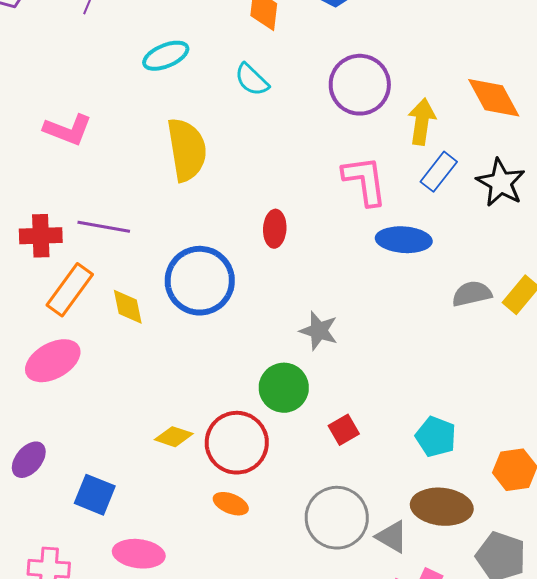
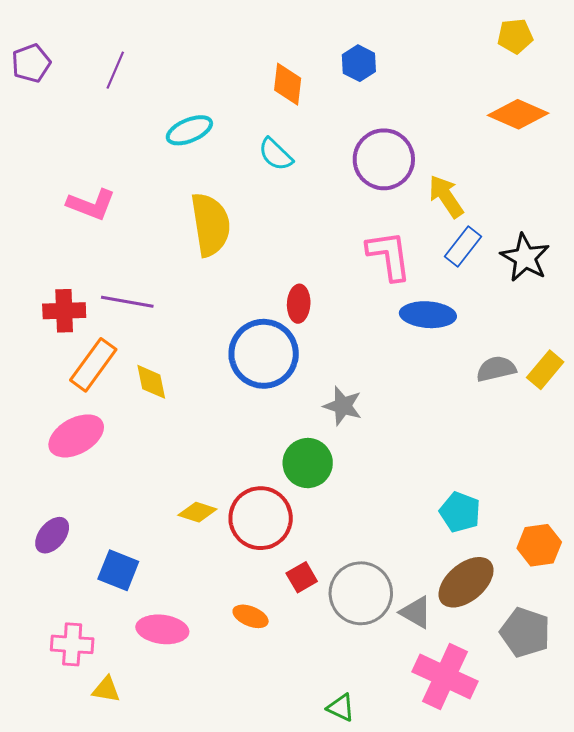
orange diamond: (494, 98) -> (518, 114), moved, turned -38
yellow arrow: (422, 122) -> (446, 196), turned -42
blue circle: (200, 281) -> (264, 354), moved
red square: (344, 430) -> (302, 577), moved
orange ellipse: (231, 504) -> (251, 616), moved
brown ellipse: (442, 507) -> (466, 582), turned -46

